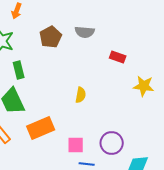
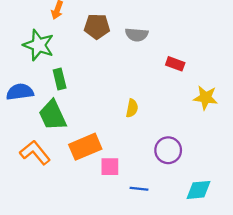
brown pentagon: (51, 37) -> (97, 26), moved, turned 30
purple circle: (112, 143) -> (168, 150), moved
pink square: (76, 145) -> (110, 167), moved

